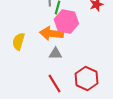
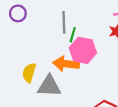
gray triangle: (55, 54) -> (49, 86), moved, size x1.6

